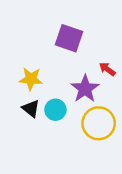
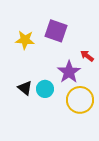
yellow star: (31, 79) -> (25, 40), moved

